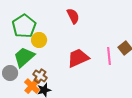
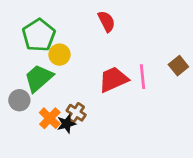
pink line: (109, 56) -> (143, 77), moved
brown cross: (40, 76) -> (76, 113), moved

